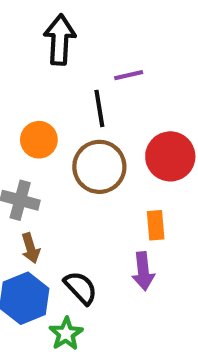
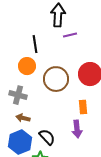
black arrow: (60, 40) -> (58, 15), moved
black line: (99, 108) -> (35, 44), moved
brown arrow: (31, 248) -> (23, 118), turned 120

